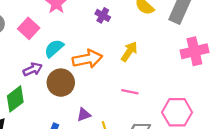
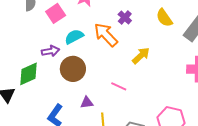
orange arrow: (87, 59) -> (106, 35), moved, turned -136
pink line: (130, 92) -> (119, 86), moved

